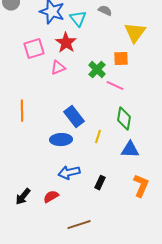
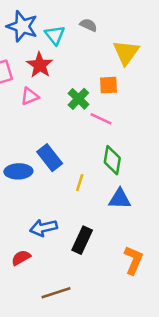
blue ellipse: (61, 140) -> (18, 171), moved
black rectangle: (100, 183) -> (82, 240), size x1.5
orange L-shape: (141, 186) -> (134, 260), moved

